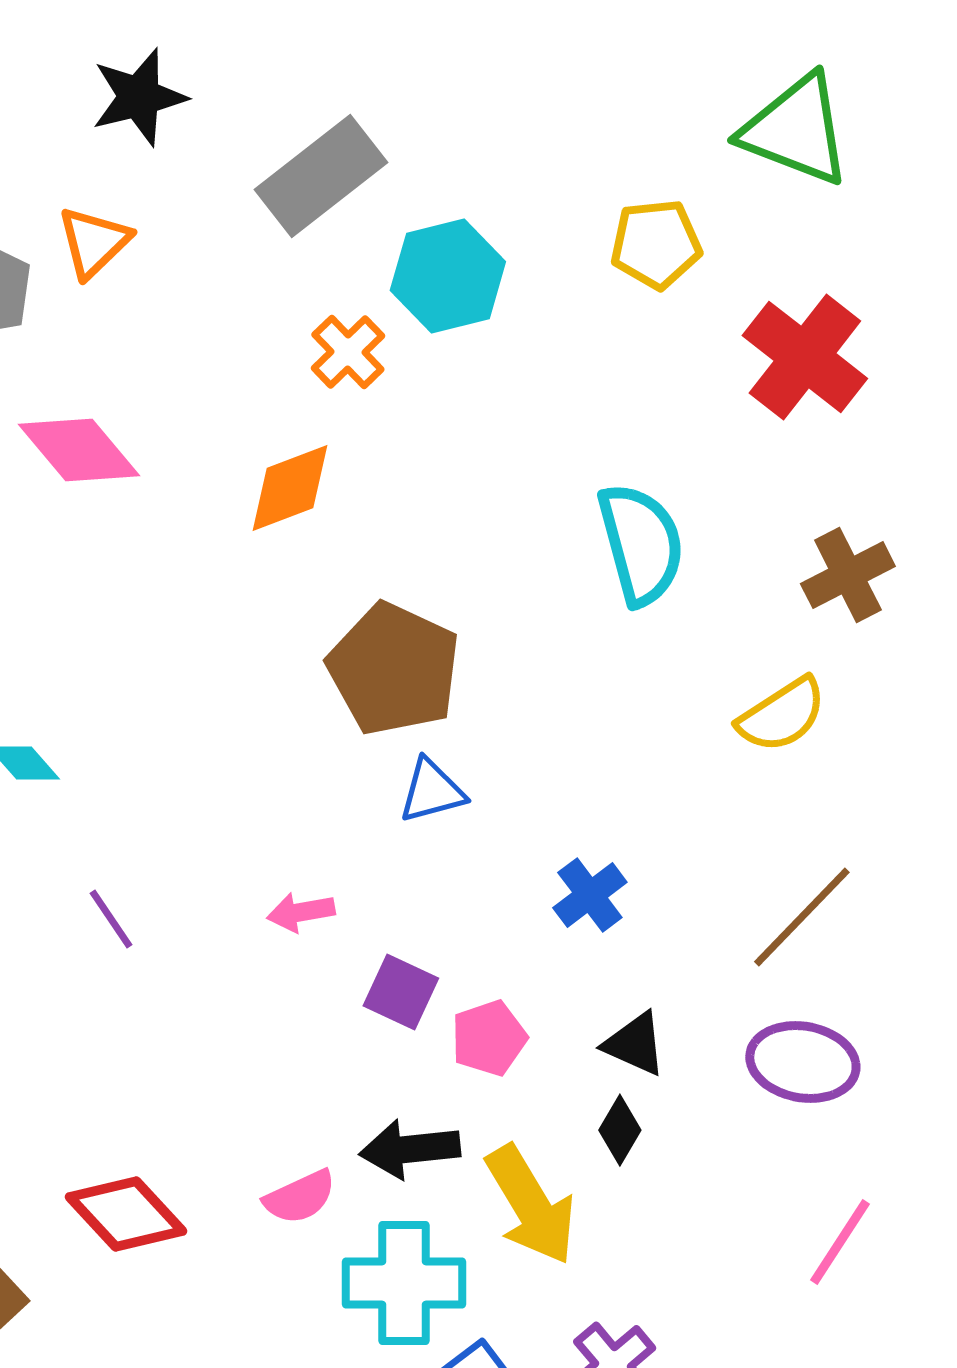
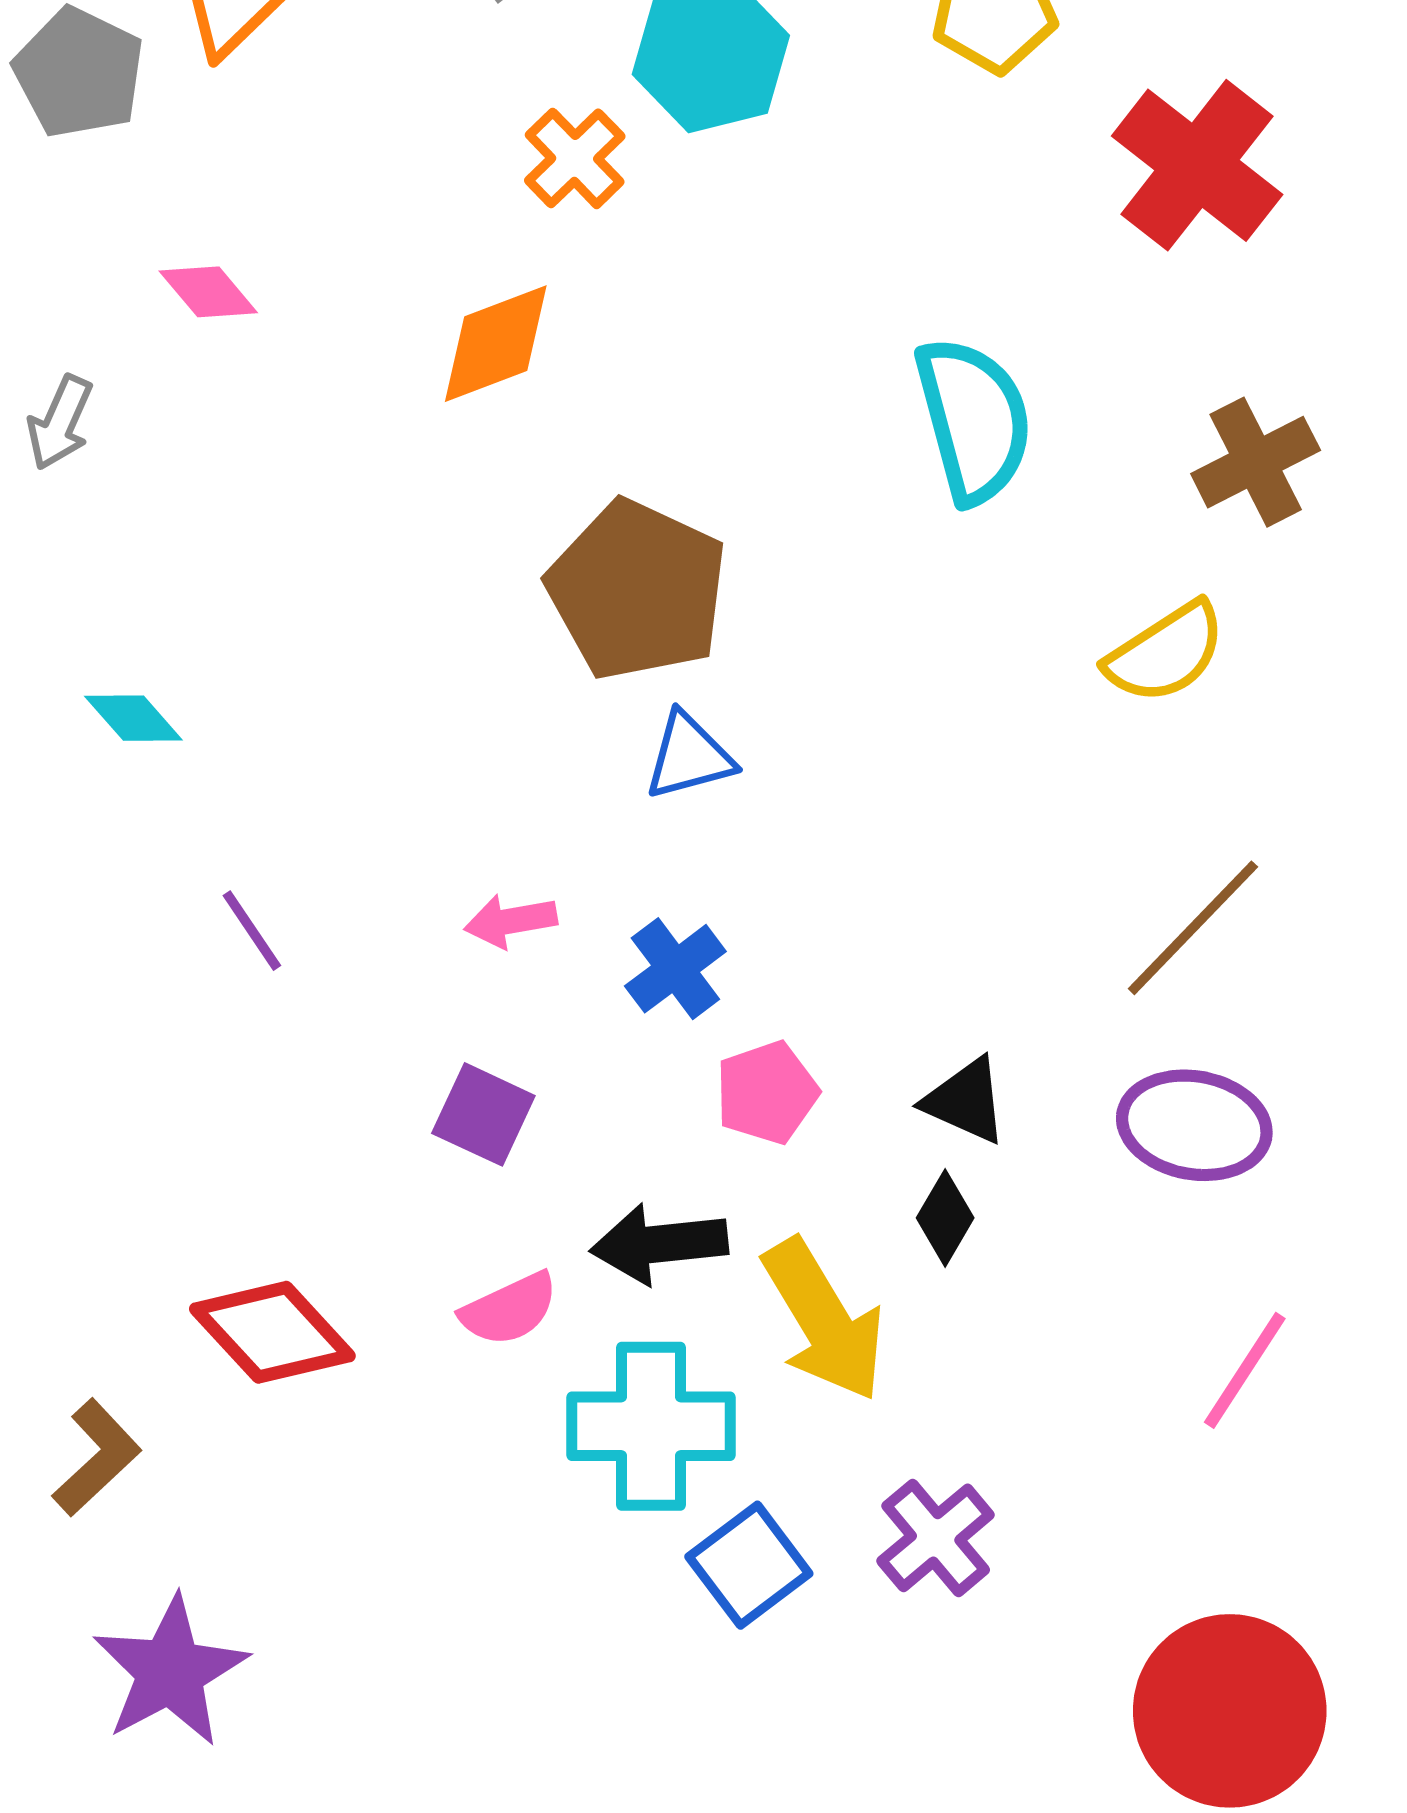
pink diamond: (79, 450) -> (208, 292), size x0.6
blue cross: (590, 895) -> (675, 969), moved
purple square: (401, 992) -> (483, 1114), moved

